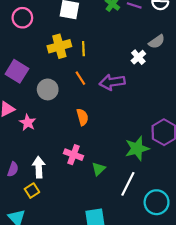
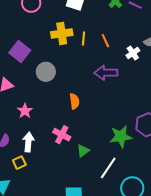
orange line: (80, 78) -> (105, 41), moved
pink star: (28, 123) -> (25, 111), moved

